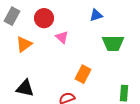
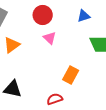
red circle: (44, 18) -> (43, 15), moved

